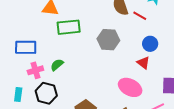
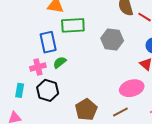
blue rectangle: (26, 47) -> (48, 42), moved, turned 75
pink ellipse: (130, 87) -> (132, 88), turned -45

